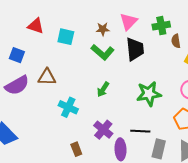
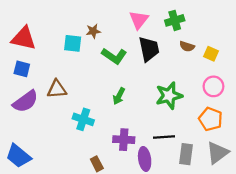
red triangle: (36, 26) -> (24, 38), moved, size x1.4
brown star: (103, 29) -> (93, 31), moved
brown semicircle: (176, 41) -> (187, 46), moved, turned -56
purple cross: (103, 130) -> (124, 140), turned -30

